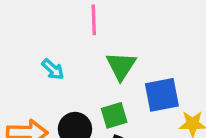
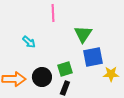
green triangle: (121, 66) -> (83, 34), moved

